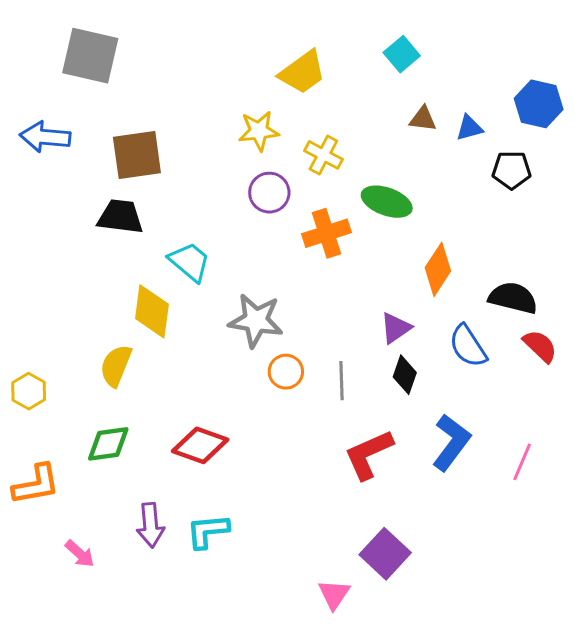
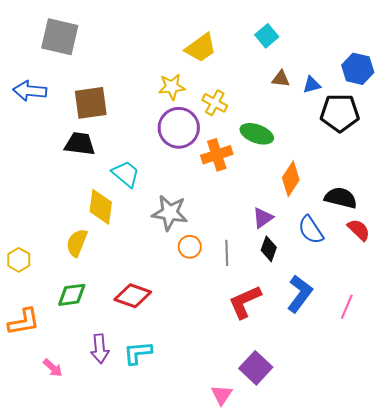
black pentagon: (512, 170) -> (340, 113), size x1.5
purple circle: (269, 193) -> (179, 128), size x1.5

